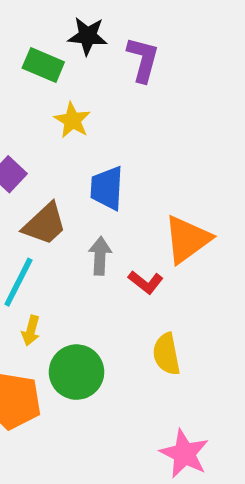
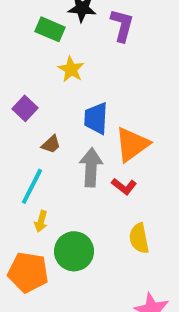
brown trapezoid: (45, 224) -> (51, 144), size x0.6
orange triangle: (187, 239) -> (132, 144), moved
gray arrow: (100, 256) -> (91, 167), size x1.4

